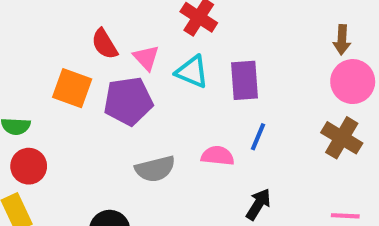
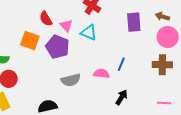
brown arrow: (342, 40) -> (162, 16), turned 104
purple rectangle: (244, 80) -> (134, 22), moved
purple pentagon: (128, 101) -> (57, 47), turned 30
brown cross: (342, 138) -> (162, 65), turned -30

